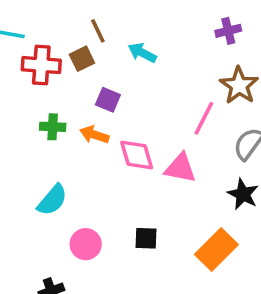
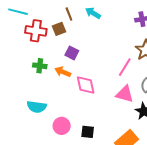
cyan arrow: (142, 53) -> (93, 13), moved
pink triangle: (180, 168) -> (125, 94), moved
cyan semicircle: (52, 200) -> (37, 107), turned 54
pink circle: (86, 244) -> (62, 126), moved

